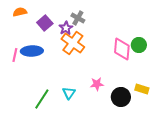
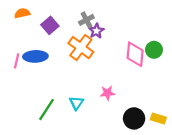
gray cross: (78, 18) -> (86, 20), turned 32
purple star: (66, 28) -> (96, 31), moved
yellow rectangle: (142, 89) -> (158, 118), moved
black circle: (121, 97) -> (134, 118), moved

